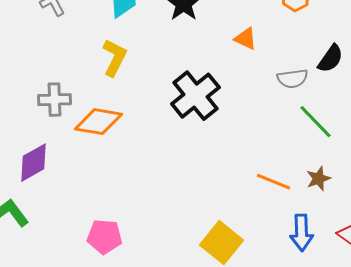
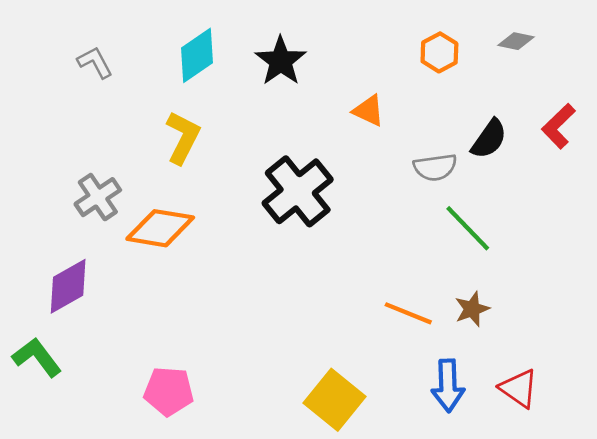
gray cross: (54, 100) -> (98, 197), turned -32

